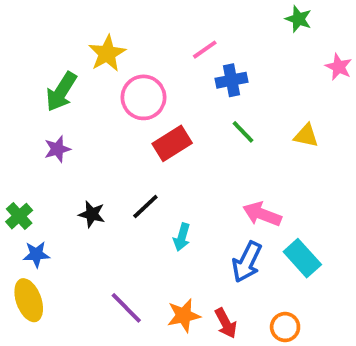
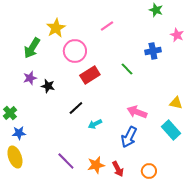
blue cross: (231, 80) -> (153, 51), moved
yellow triangle: (306, 136) -> (176, 103), moved
black star: (92, 214) -> (48, 86), moved
cyan arrow: (182, 237) -> (95, 124), turned 48
cyan rectangle: (302, 258) -> (171, 130), moved

